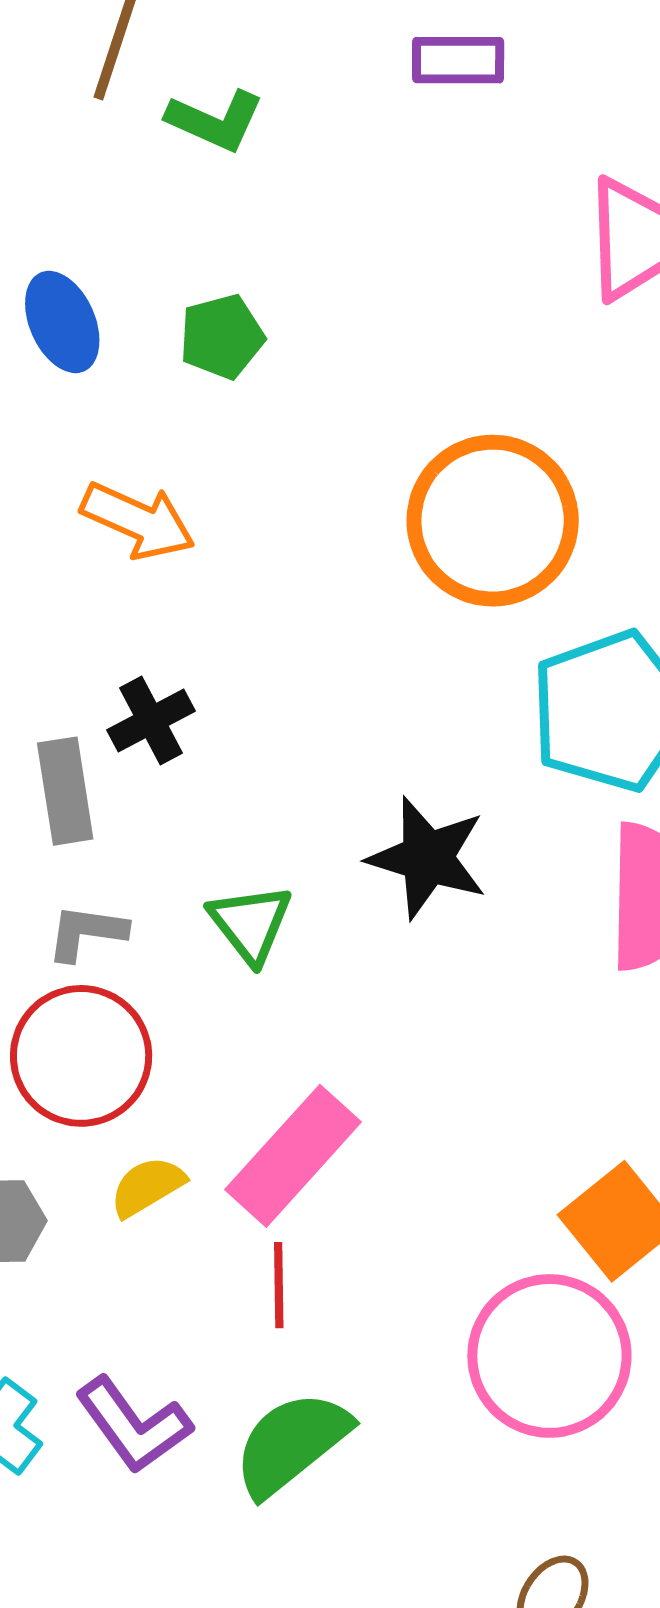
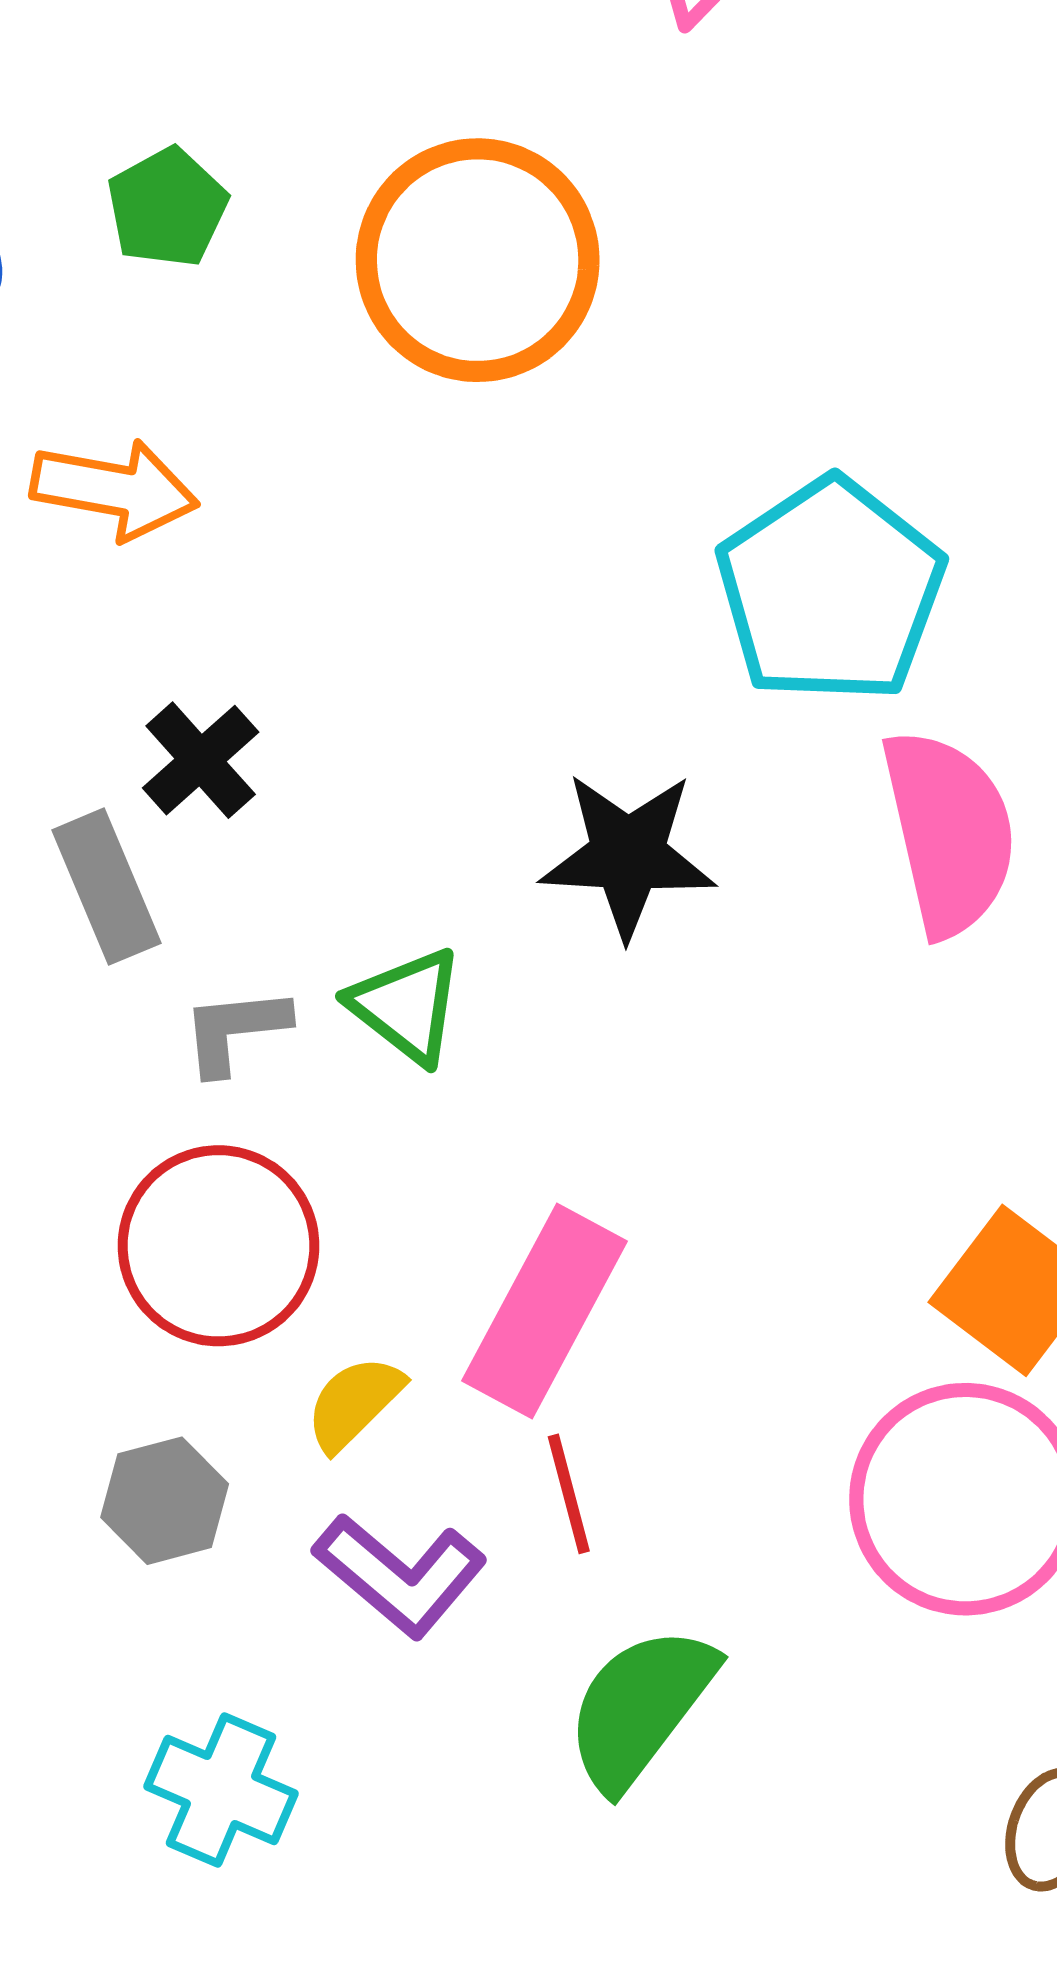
orange circle: (493, 521) -> (478, 260), moved
gray L-shape: (86, 932) -> (235, 1030), moved
purple L-shape: (134, 1425) -> (400, 1575), moved

